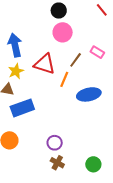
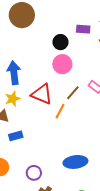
blue ellipse: (89, 94) -> (75, 162), moved
blue rectangle: (22, 108) -> (16, 136), size x0.6
purple circle: (55, 143) -> (34, 173), moved

